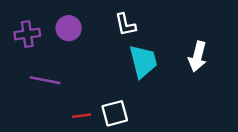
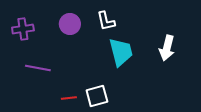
purple circle: (69, 28) -> (70, 24), moved

